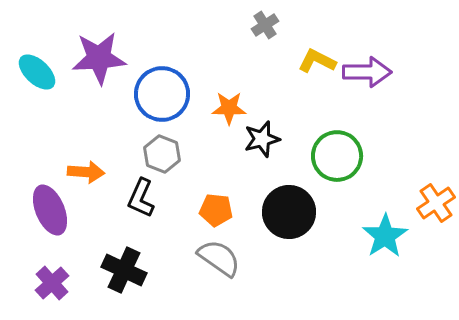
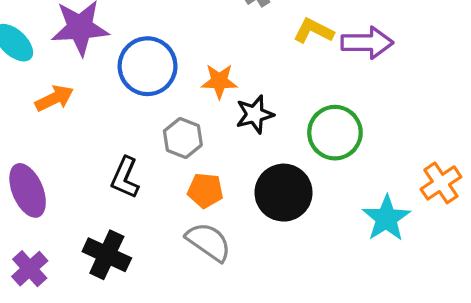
gray hexagon: (162, 154) -> (183, 138), moved
orange arrow: (86, 172) -> (54, 98), moved, turned -30

